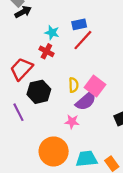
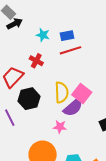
cyan star: (52, 33) -> (43, 35), moved
red line: (83, 40) -> (70, 50), turned 30
yellow semicircle: (74, 85) -> (62, 92), size x1.5

